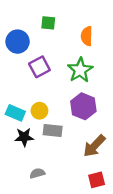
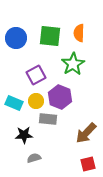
green square: (48, 23) -> (50, 36), moved, size x1.6
purple square: (39, 67) -> (36, 75), moved
purple hexagon: (83, 106) -> (60, 97), moved
black star: (24, 137) -> (24, 135), moved

